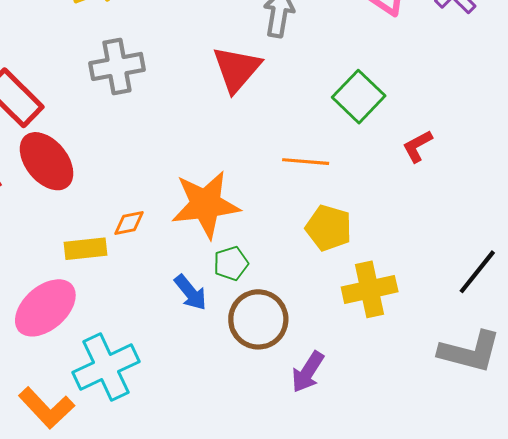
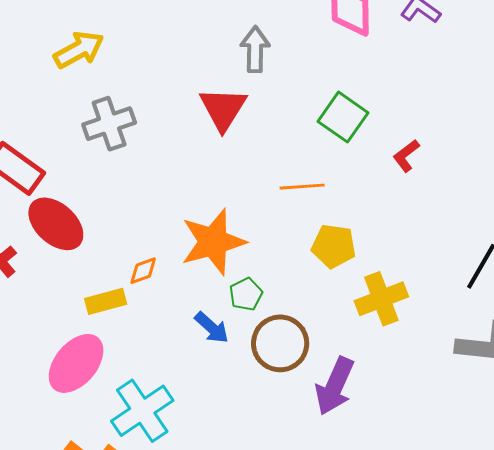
purple arrow: (308, 372) -> (335, 386), size x1.4

